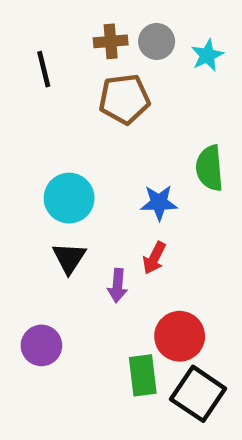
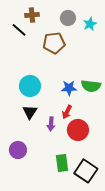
brown cross: (111, 41) -> (32, 15), moved
black line: (44, 69) -> (19, 30), turned -35
green semicircle: (210, 168) -> (91, 86), moved, turned -78
red circle: (180, 336) -> (78, 130), moved

